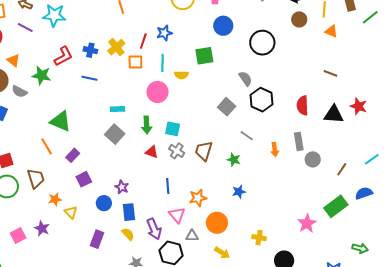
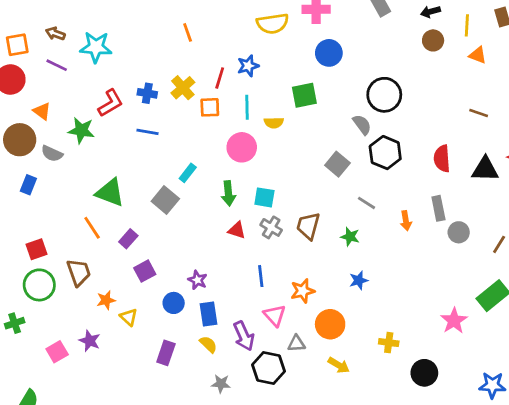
black circle: (262, 43) -> (384, 95), moved
cyan rectangle: (118, 109) -> (188, 173), turned -48
gray square: (115, 134) -> (165, 200), moved

